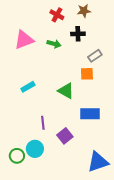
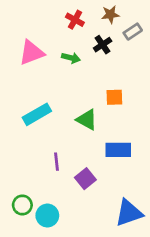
black cross: (78, 34) -> (103, 45), turned -32
gray rectangle: (95, 56) -> (133, 32), moved
cyan rectangle: (28, 87) -> (37, 114), size x1.5
cyan circle: (35, 149) -> (47, 216), moved

